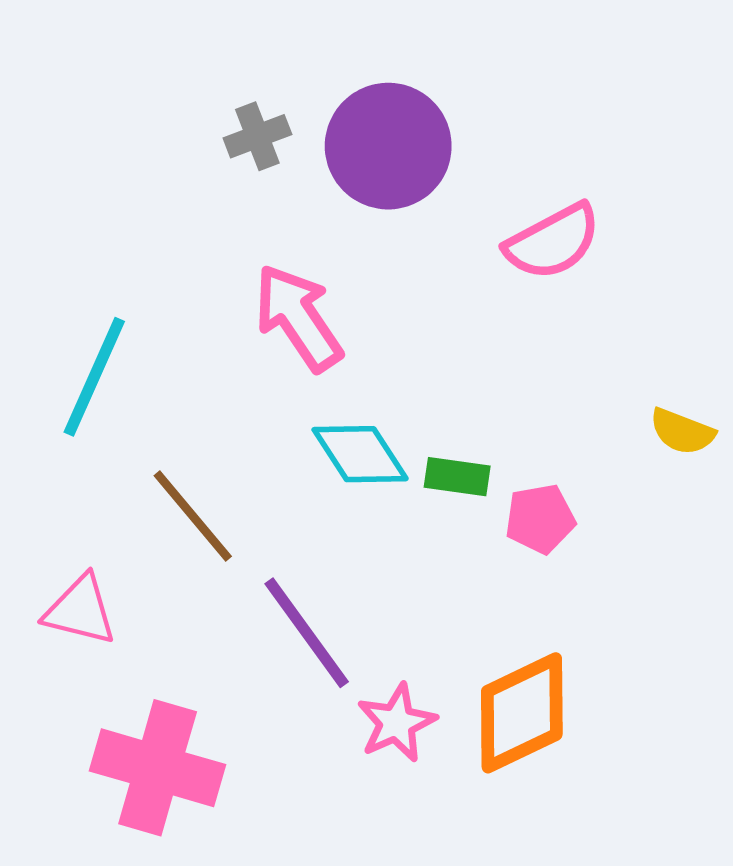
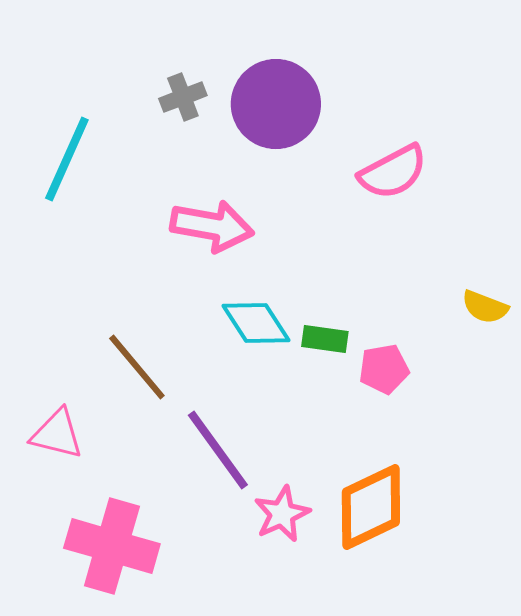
pink arrow: (298, 318) -> (212, 226), turned 134
cyan line: (94, 377) -> (67, 159), moved

